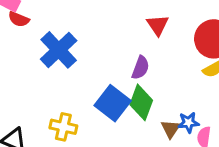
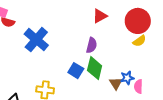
red triangle: (158, 25) -> (100, 16), turned 42
blue square: (113, 103) -> (76, 71), size x0.7

